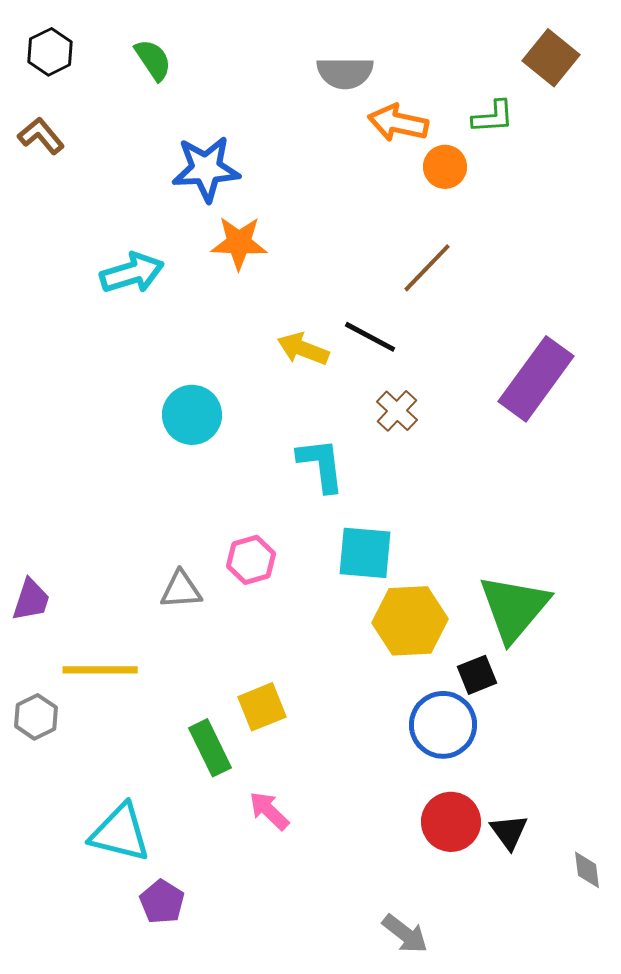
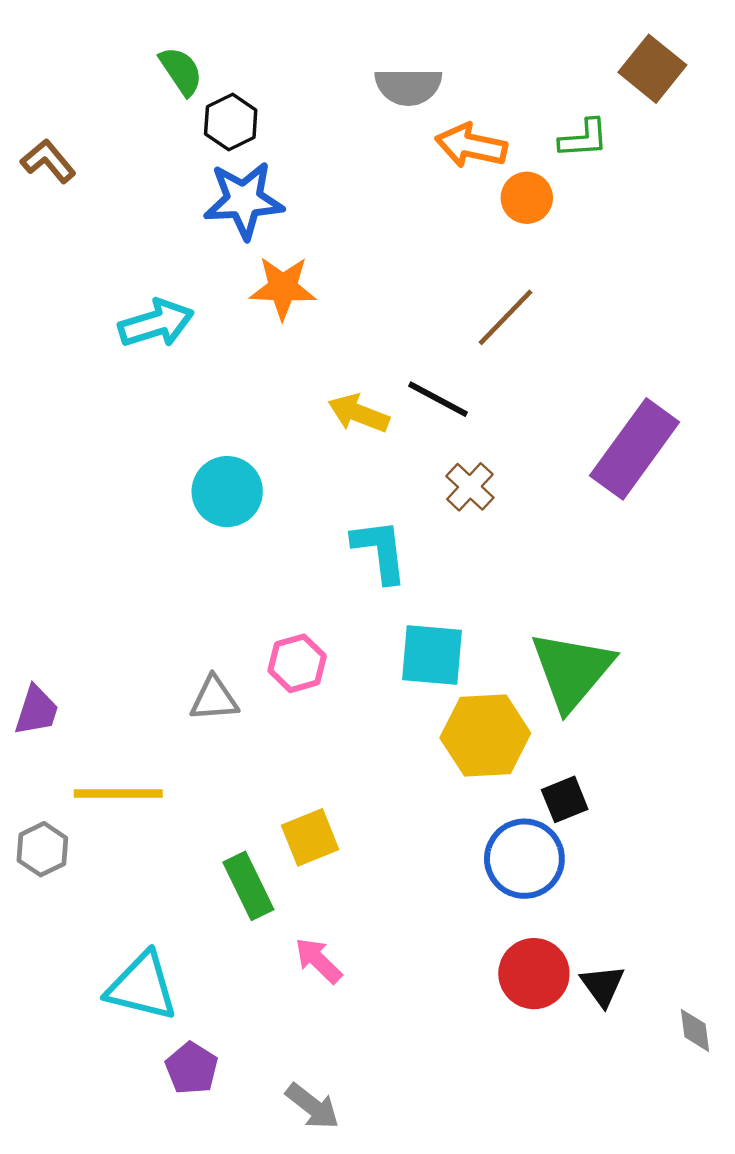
black hexagon: (50, 52) -> (231, 122), moved
green triangle: (514, 608) -> (572, 670), moved
gray arrow: (405, 934) -> (312, 1106), moved

